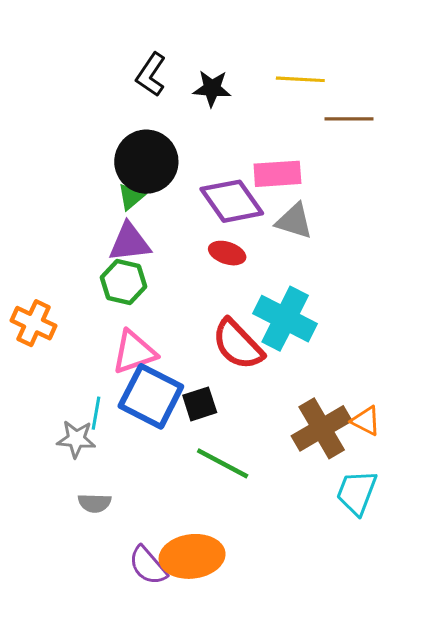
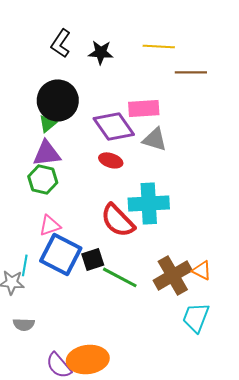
cyan cross: (285, 319) -> (149, 203), turned -30
pink triangle: (134, 352) -> (50, 225), size x0.7
green line: (223, 463) -> (120, 277), moved

